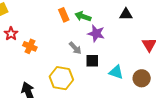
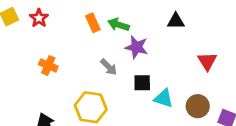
red star: (11, 34) -> (39, 18), moved
black square: (92, 61) -> (142, 83), moved

